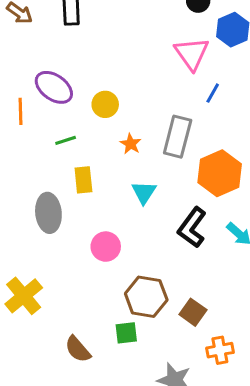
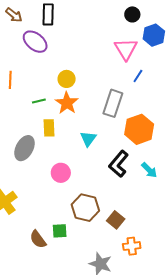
purple ellipse: (54, 87) -> (35, 42), moved
orange star: (131, 144) -> (67, 103), moved, size x1.6
gray ellipse: (48, 213) -> (24, 148), turned 30
green square: (126, 333) -> (60, 231), moved

